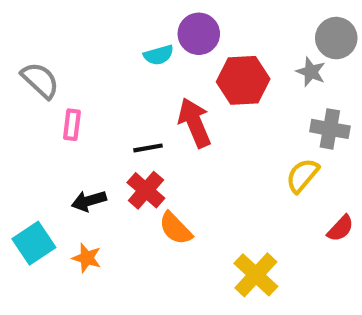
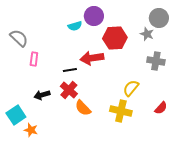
red arrow: (195, 123) -> (92, 58), turned -75
yellow semicircle: (302, 175) -> (131, 88), moved
orange star: (87, 258) -> (31, 130), moved
yellow cross: (256, 275) -> (121, 111), moved, turned -30

